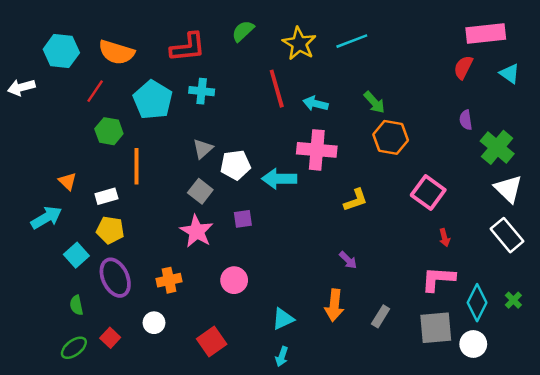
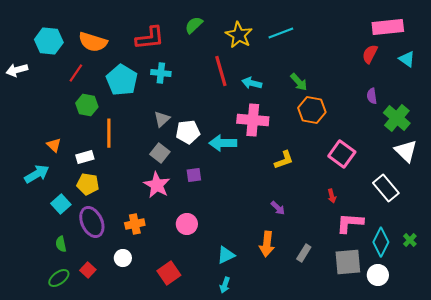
white rectangle: (507, 235) -> (386, 188), moved
red arrow: (444, 238) -> (332, 196), moved

